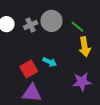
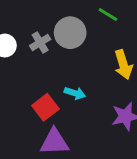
green line: (78, 27) -> (108, 14), moved

